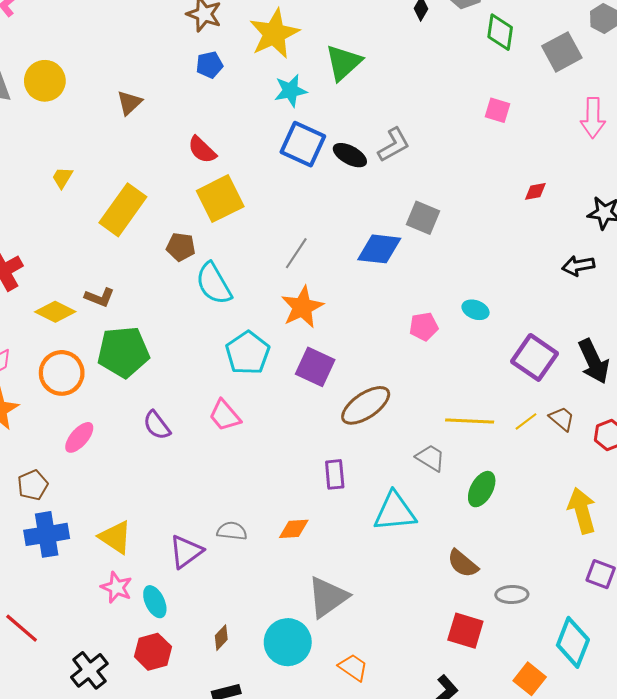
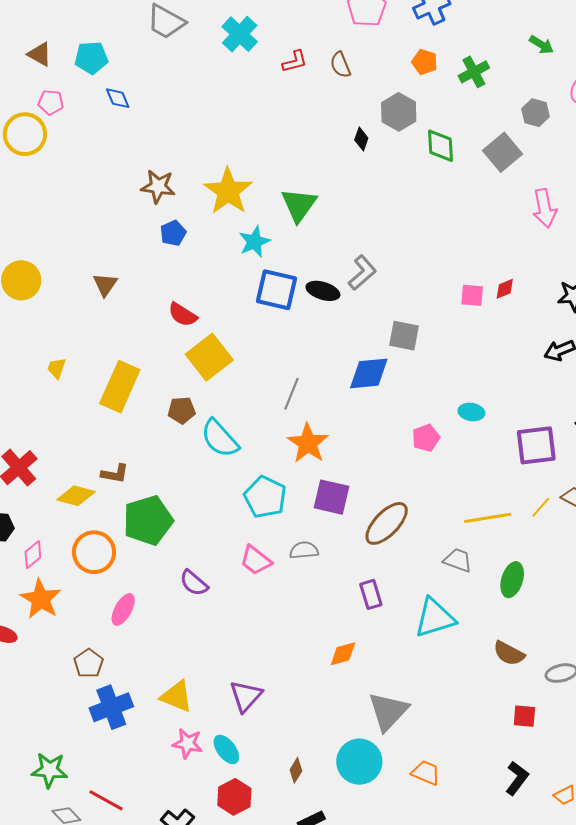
pink square: (498, 110) -> (472, 295), moved
purple square: (534, 357) -> (536, 445), turned -30
gray semicircle: (232, 531) -> (304, 550), moved
red square: (465, 631) -> (524, 716), size x0.7

